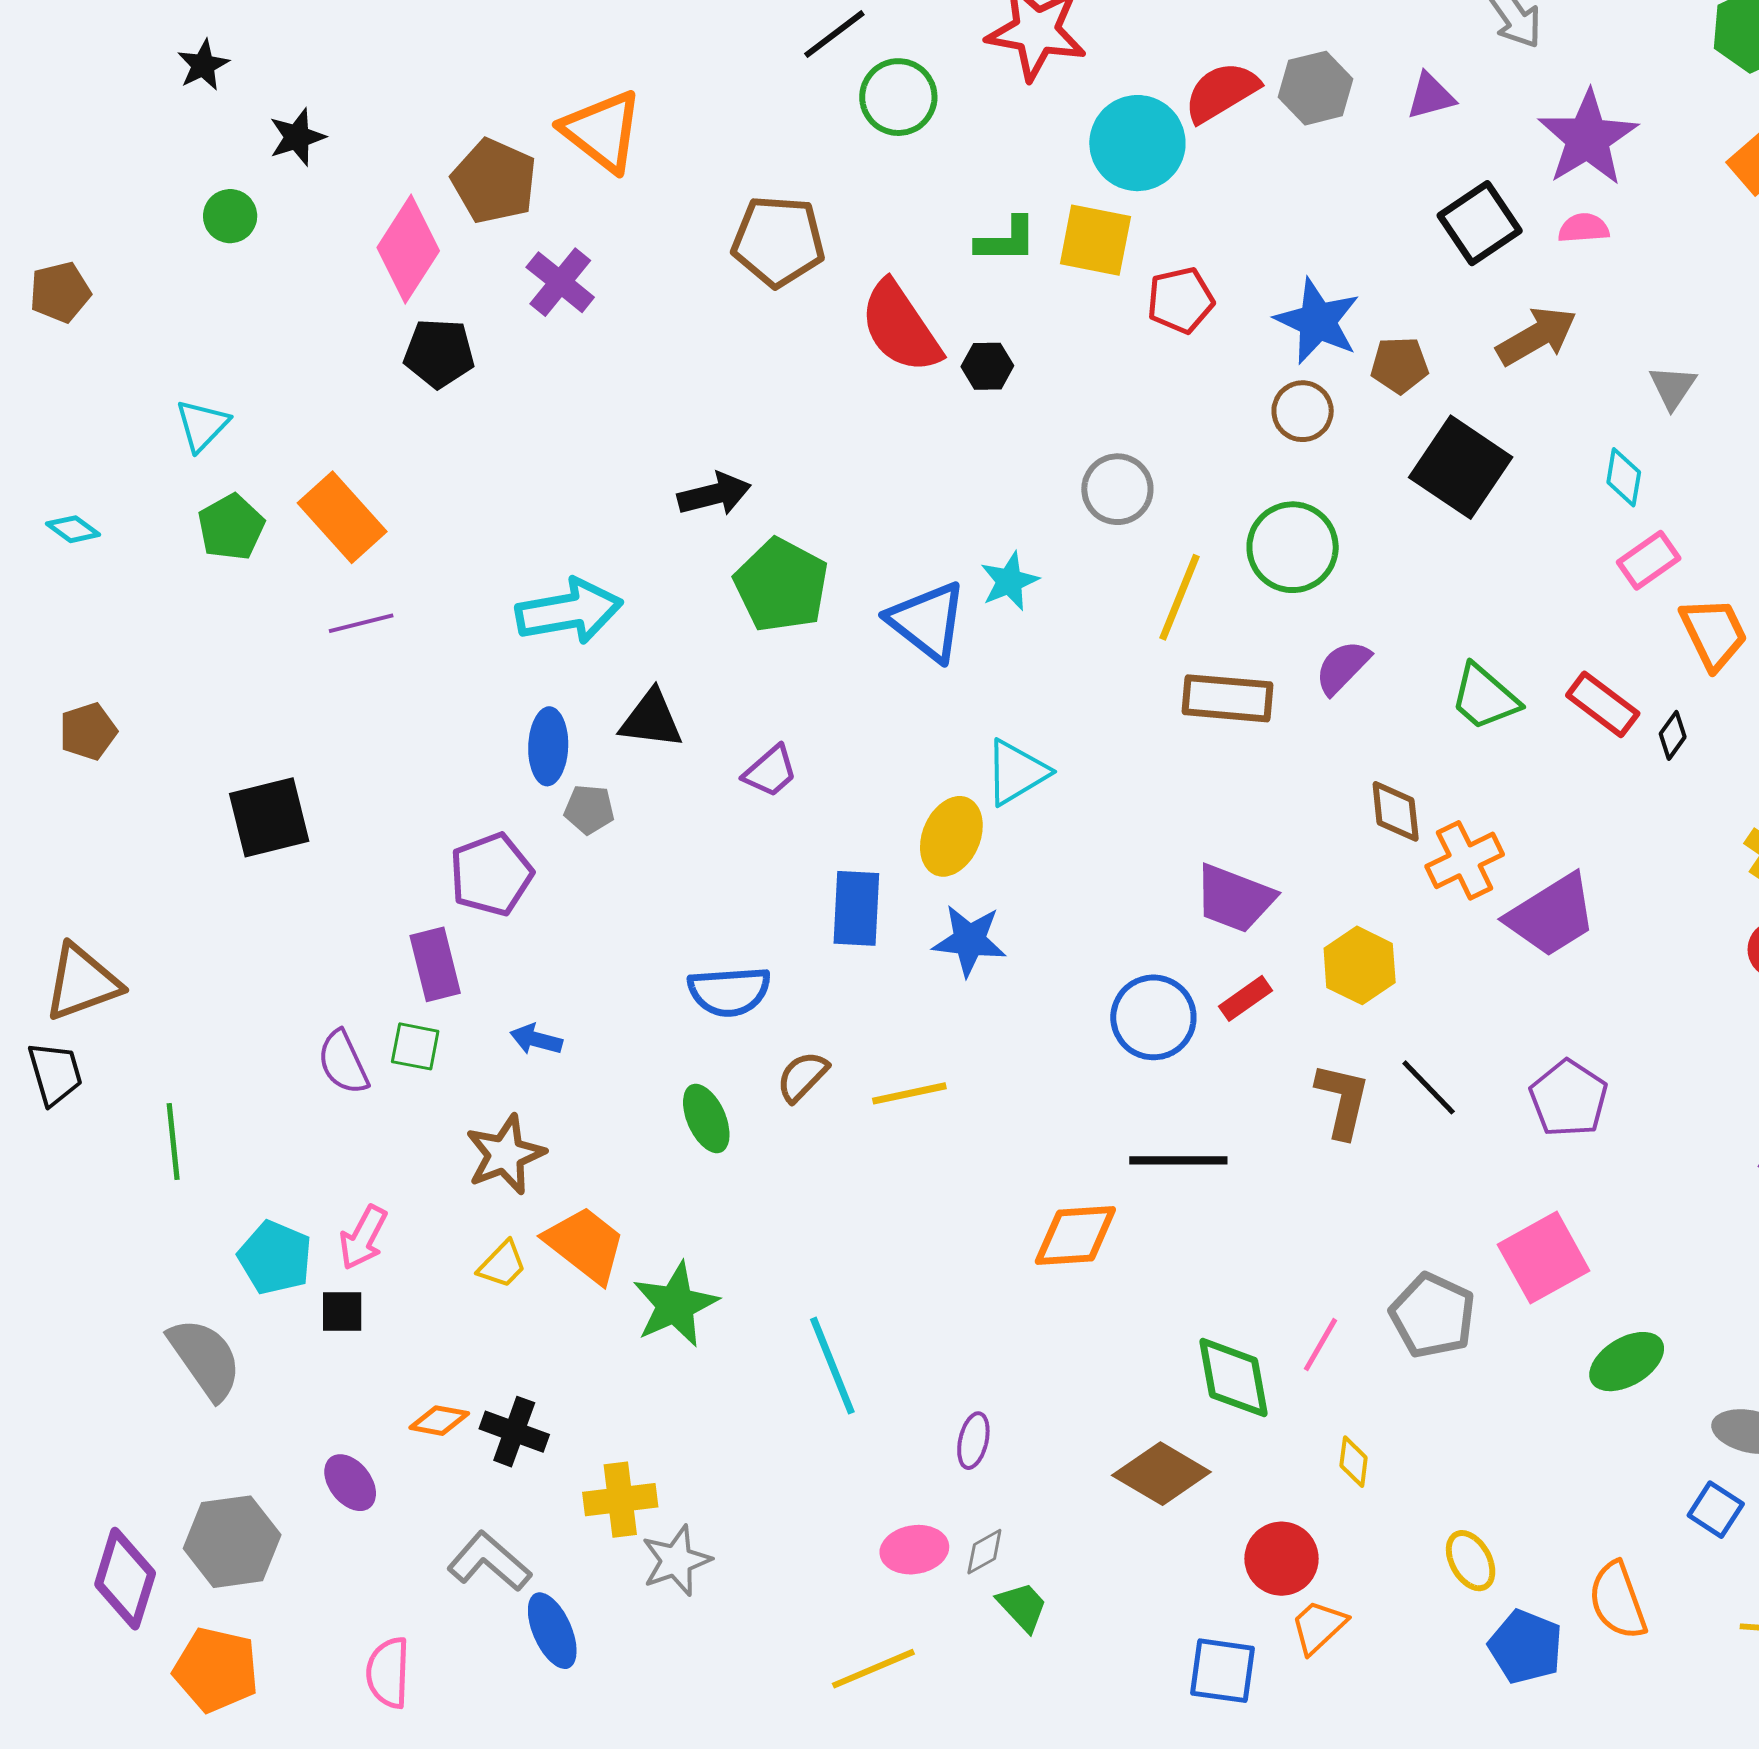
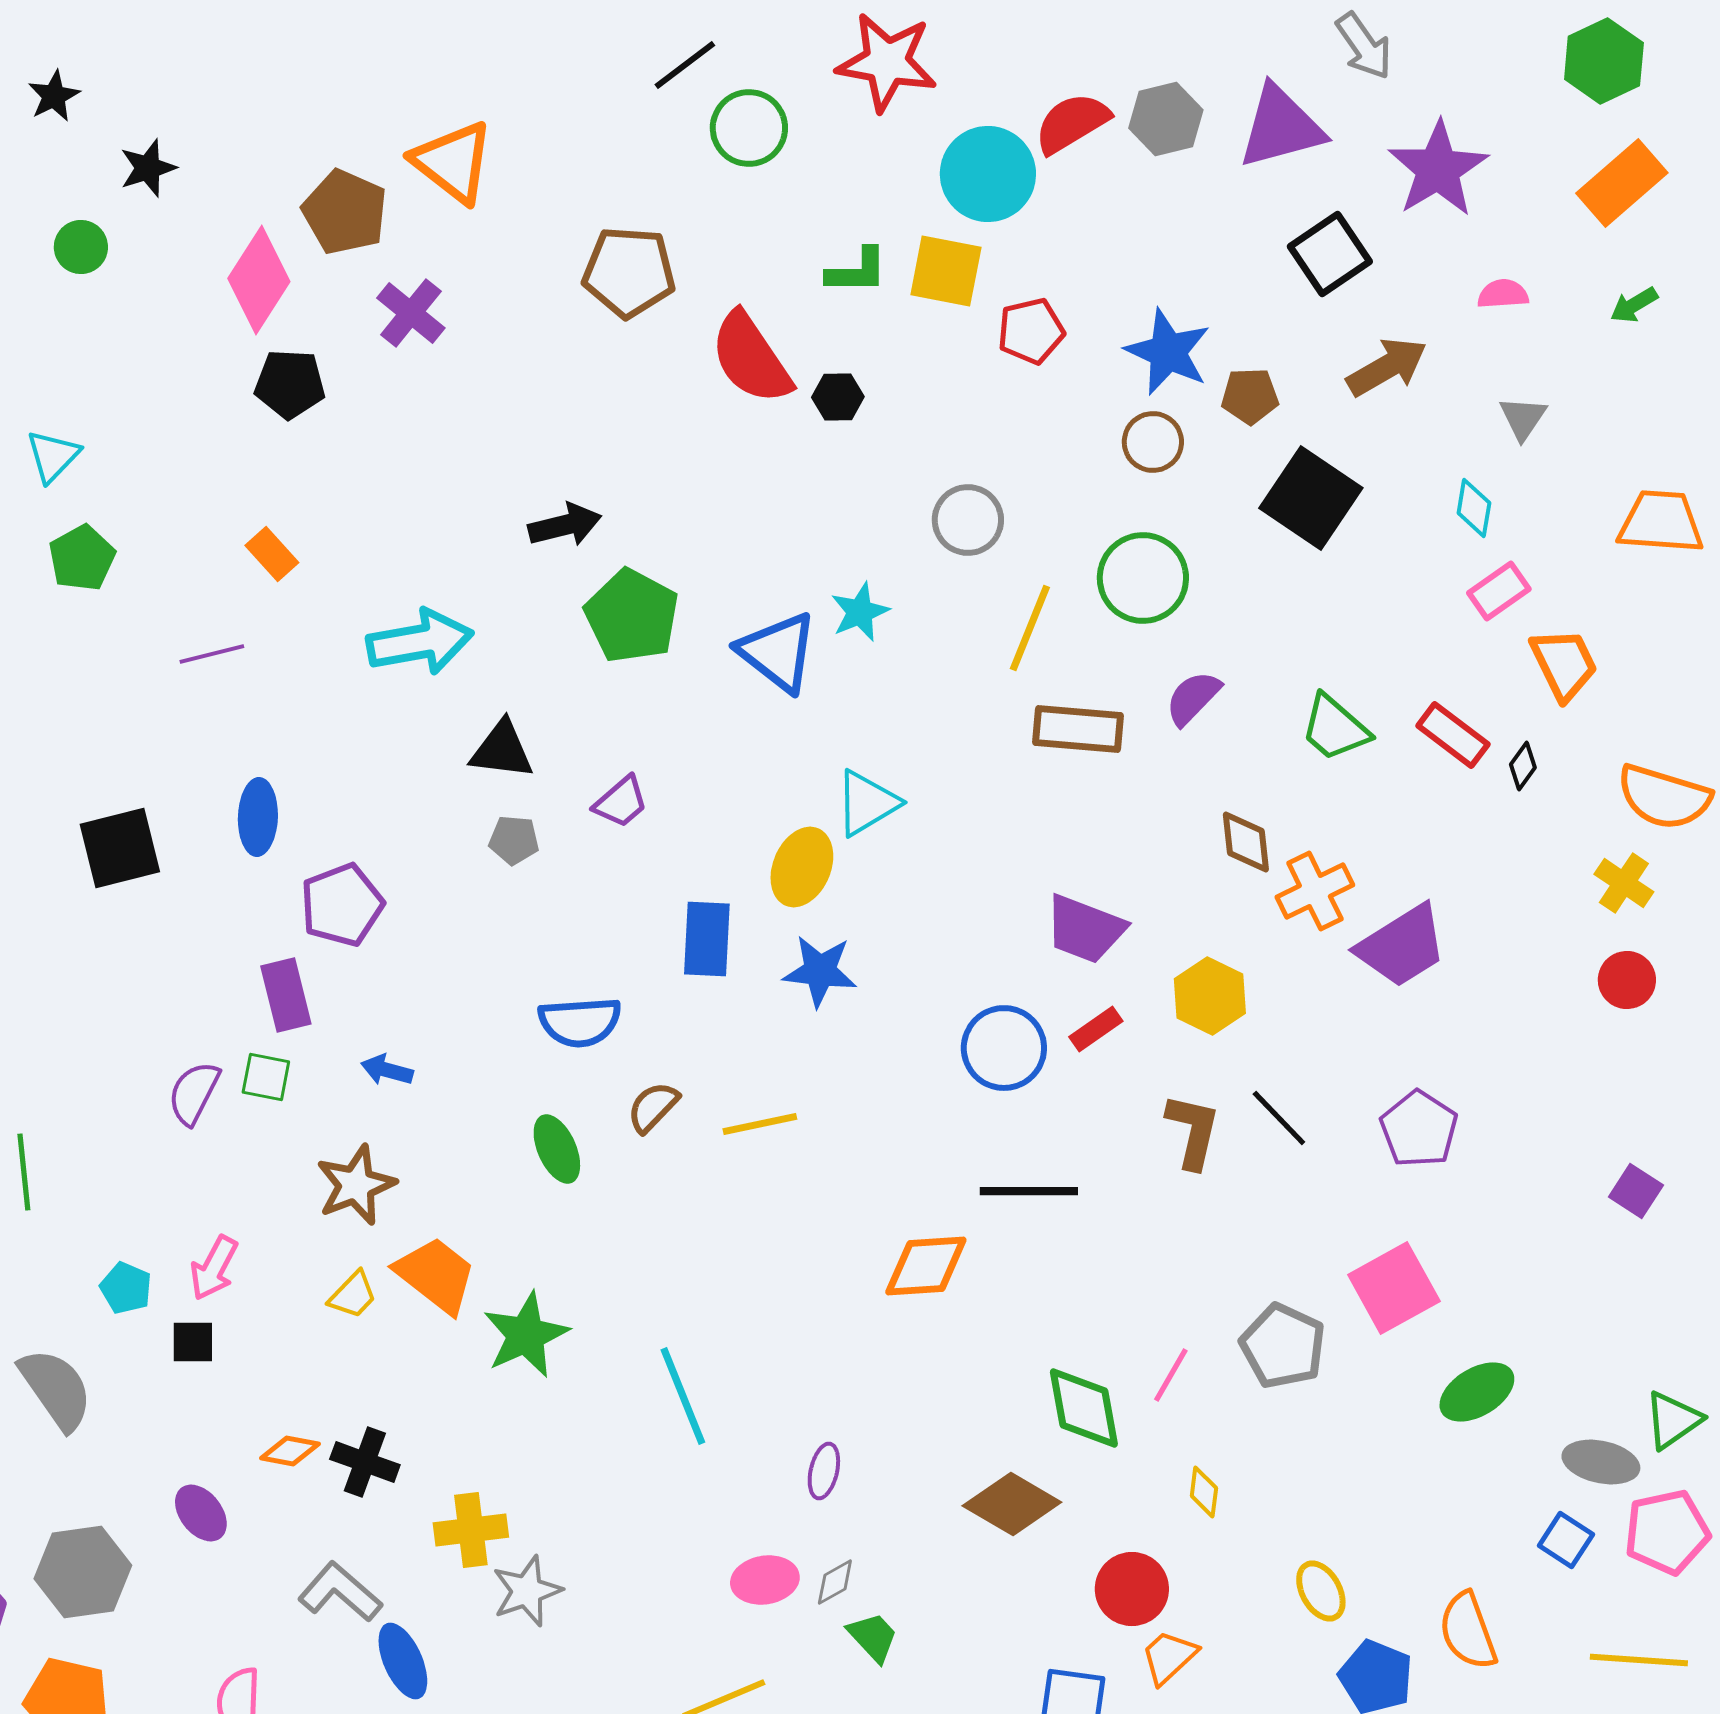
purple triangle: (1431, 96) -> (1281, 127), size x1.8
pink semicircle: (1584, 228) -> (1503, 294), moved
orange rectangle: (342, 517) -> (272, 554), moved, size x0.6
blue ellipse: (548, 746) -> (258, 817), moved
gray pentagon: (589, 809) -> (514, 840), moved
purple semicircle: (343, 1062) -> (194, 1093), turned 52
cyan pentagon: (275, 1258) -> (126, 1288), size x0.7

